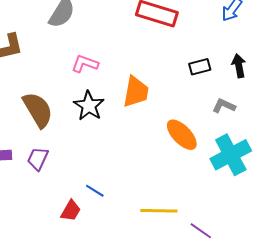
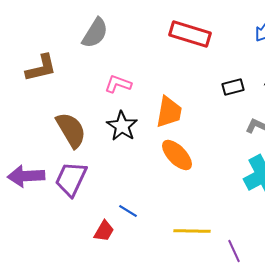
orange ellipse: (182, 135) -> (177, 155), moved
purple trapezoid: (38, 159) -> (71, 179), size x1.5
purple line: (201, 231) -> (234, 251), turned 30

